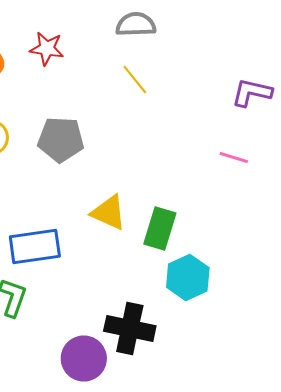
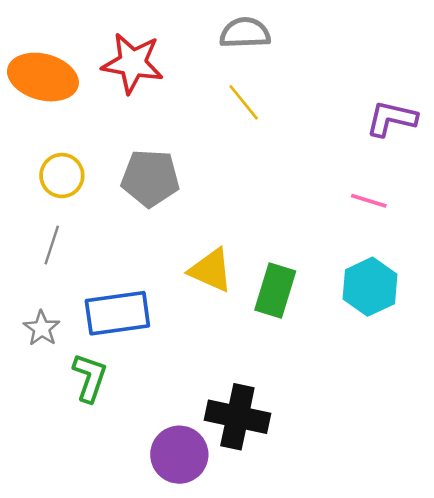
red star: (47, 48) -> (133, 63), size x1.4
cyan hexagon: (188, 278) -> (370, 287), moved

